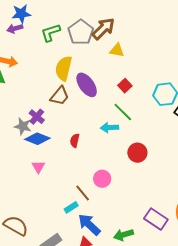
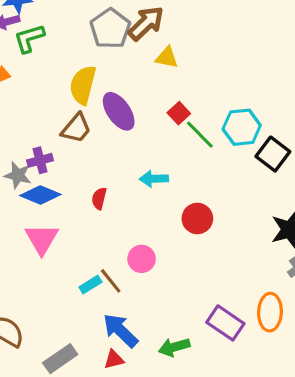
green L-shape: (51, 33) -> (29, 38), moved
green line: (123, 112) -> (200, 135), moved
purple cross: (37, 117) -> (40, 160), turned 35
pink triangle: (38, 167) -> (42, 239), size x1.6
cyan rectangle: (71, 207) -> (90, 285), moved

